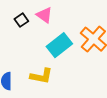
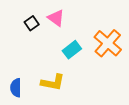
cyan rectangle: (59, 45) -> (72, 50), size x0.7

